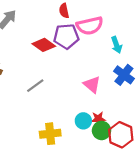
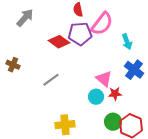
pink semicircle: (90, 26) -> (102, 24), turned -40
red star: (98, 119) -> (115, 94), moved
cyan circle: (83, 121) -> (96, 97), moved

